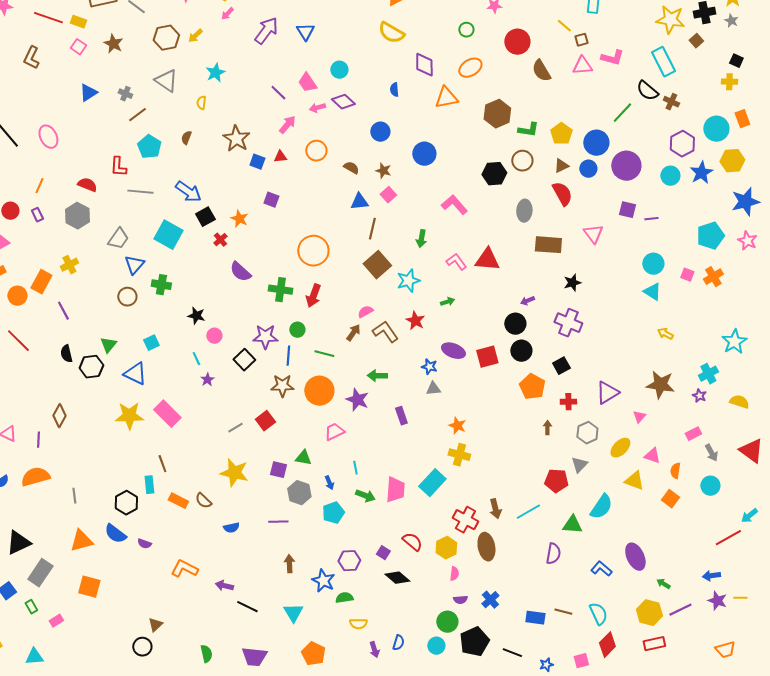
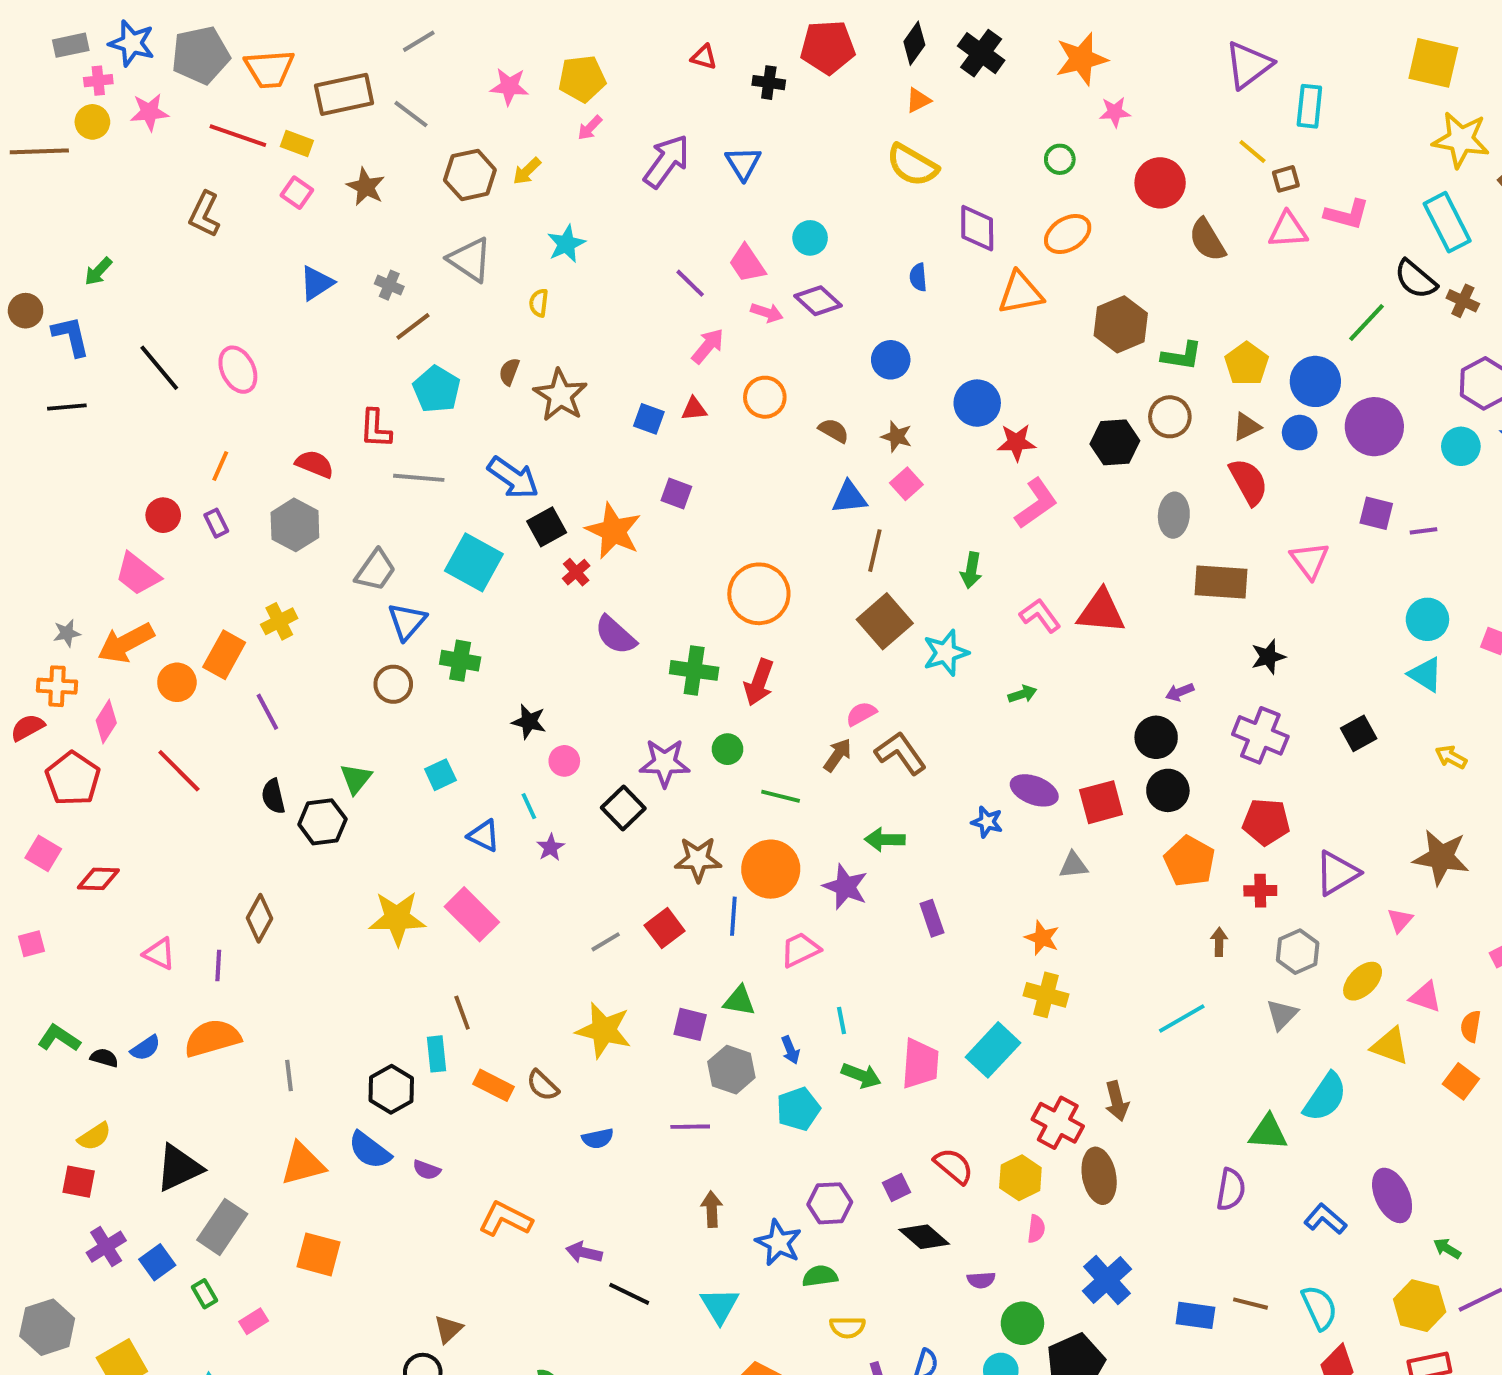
pink arrow: (317, 108) -> (767, 313), turned -147
brown star: (236, 139) -> (560, 395), moved
pink L-shape: (454, 205) -> (1036, 503), turned 96
orange star: (239, 219) -> (613, 531), size x1.6
red star: (415, 321) -> (1017, 442), moved, turned -30
blue line: (288, 356) -> (733, 916), moved
black square: (561, 366) -> (1359, 733), moved
blue triangle: (135, 374) -> (484, 836), moved, size x0.7
gray triangle: (433, 389) -> (1074, 865), moved
red pentagon: (556, 481) -> (1266, 822), moved
cyan line: (528, 512) -> (1182, 1018), moved
purple square: (383, 553) -> (897, 1188), turned 32
purple semicircle: (460, 600) -> (981, 1280), moved
blue cross: (490, 600) -> (1107, 1280), size x1.4

